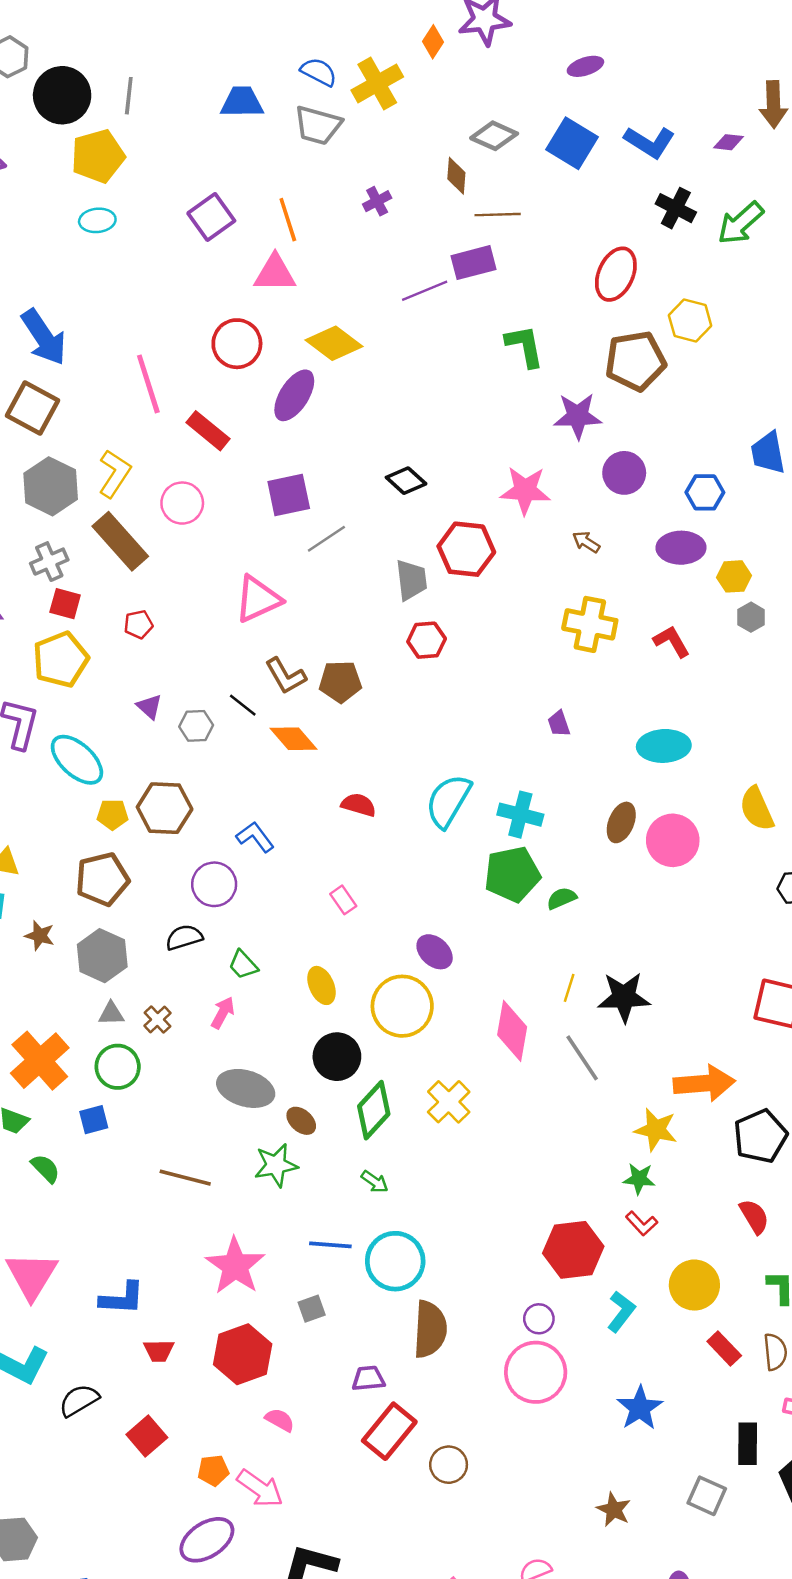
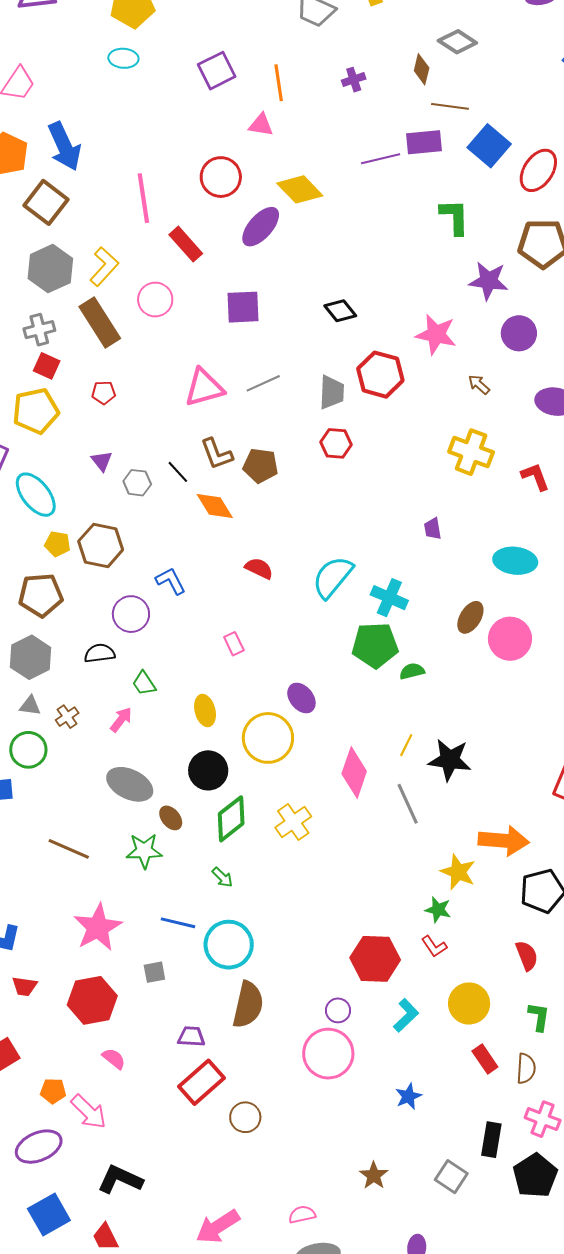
blue square: (572, 143) -> (489, 146), moved
pink triangle: (275, 273) -> (261, 125), size x0.7
gray line: (326, 539) -> (263, 383), moved
blue star: (640, 1408) -> (408, 1096), size x0.7

